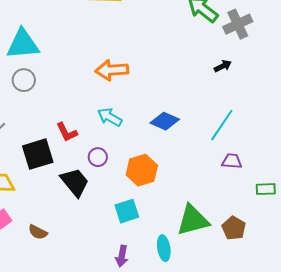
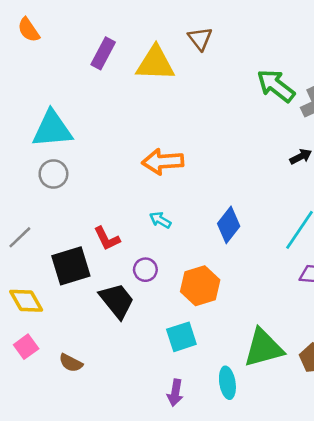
cyan arrow: (110, 117) -> (160, 220), size x0.7
blue diamond: (165, 121) -> (229, 225), turned -76

